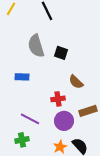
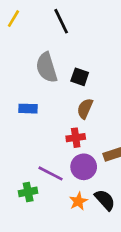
brown semicircle: (76, 82) -> (85, 109), moved, turned 70
purple line: (30, 119) -> (51, 173), moved

